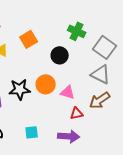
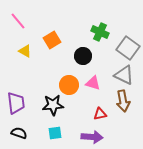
black star: (20, 89) -> (53, 105), moved
pink triangle: (68, 92) -> (93, 83), moved
brown arrow: (100, 100) -> (123, 101), turned -65

